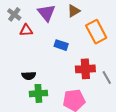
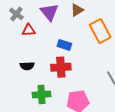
red cross: (85, 69) -> (61, 67), moved
black semicircle: (29, 76) -> (27, 66), moved

